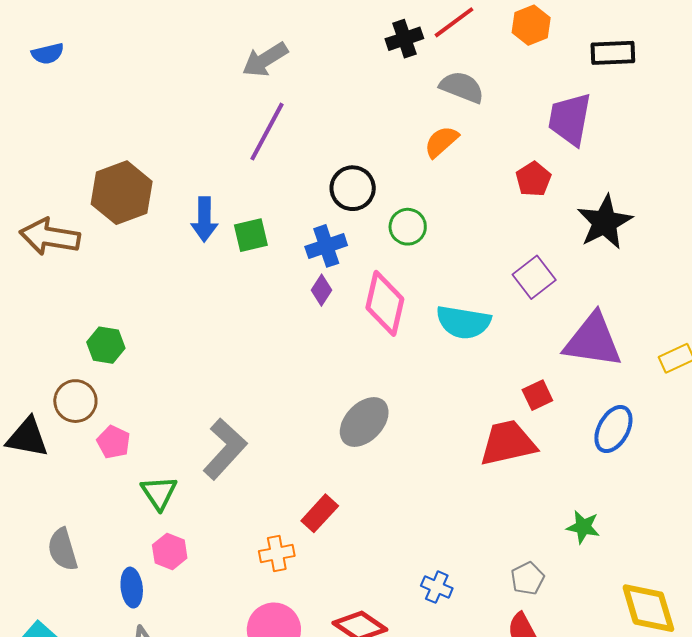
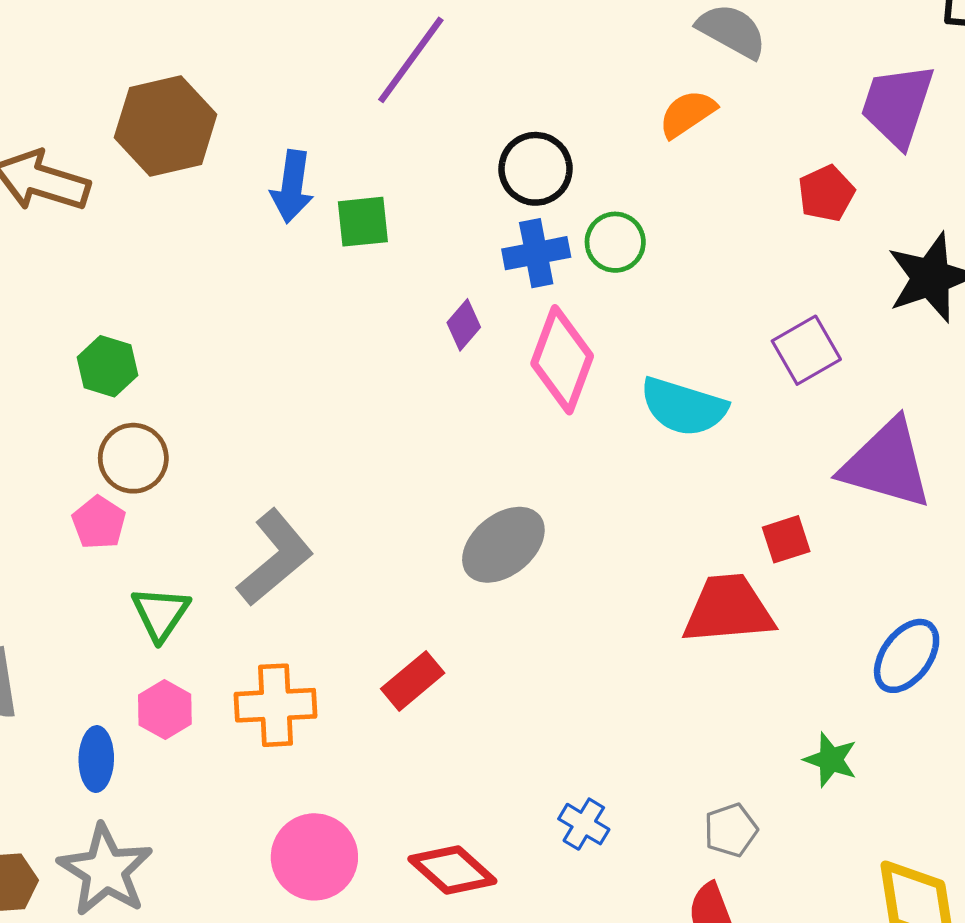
blue cross: (326, 246) -> (536, 253), moved
brown circle: (75, 401) -> (133, 458), moved
blue ellipse: (613, 429) -> (907, 656), moved
orange cross: (277, 553) -> (276, 705), moved, size x1.4

